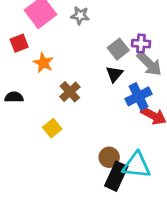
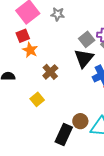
red square: (19, 43) -> (23, 36), moved
black triangle: (114, 74) -> (84, 58), size x1.5
black rectangle: (116, 176) -> (64, 134), moved

